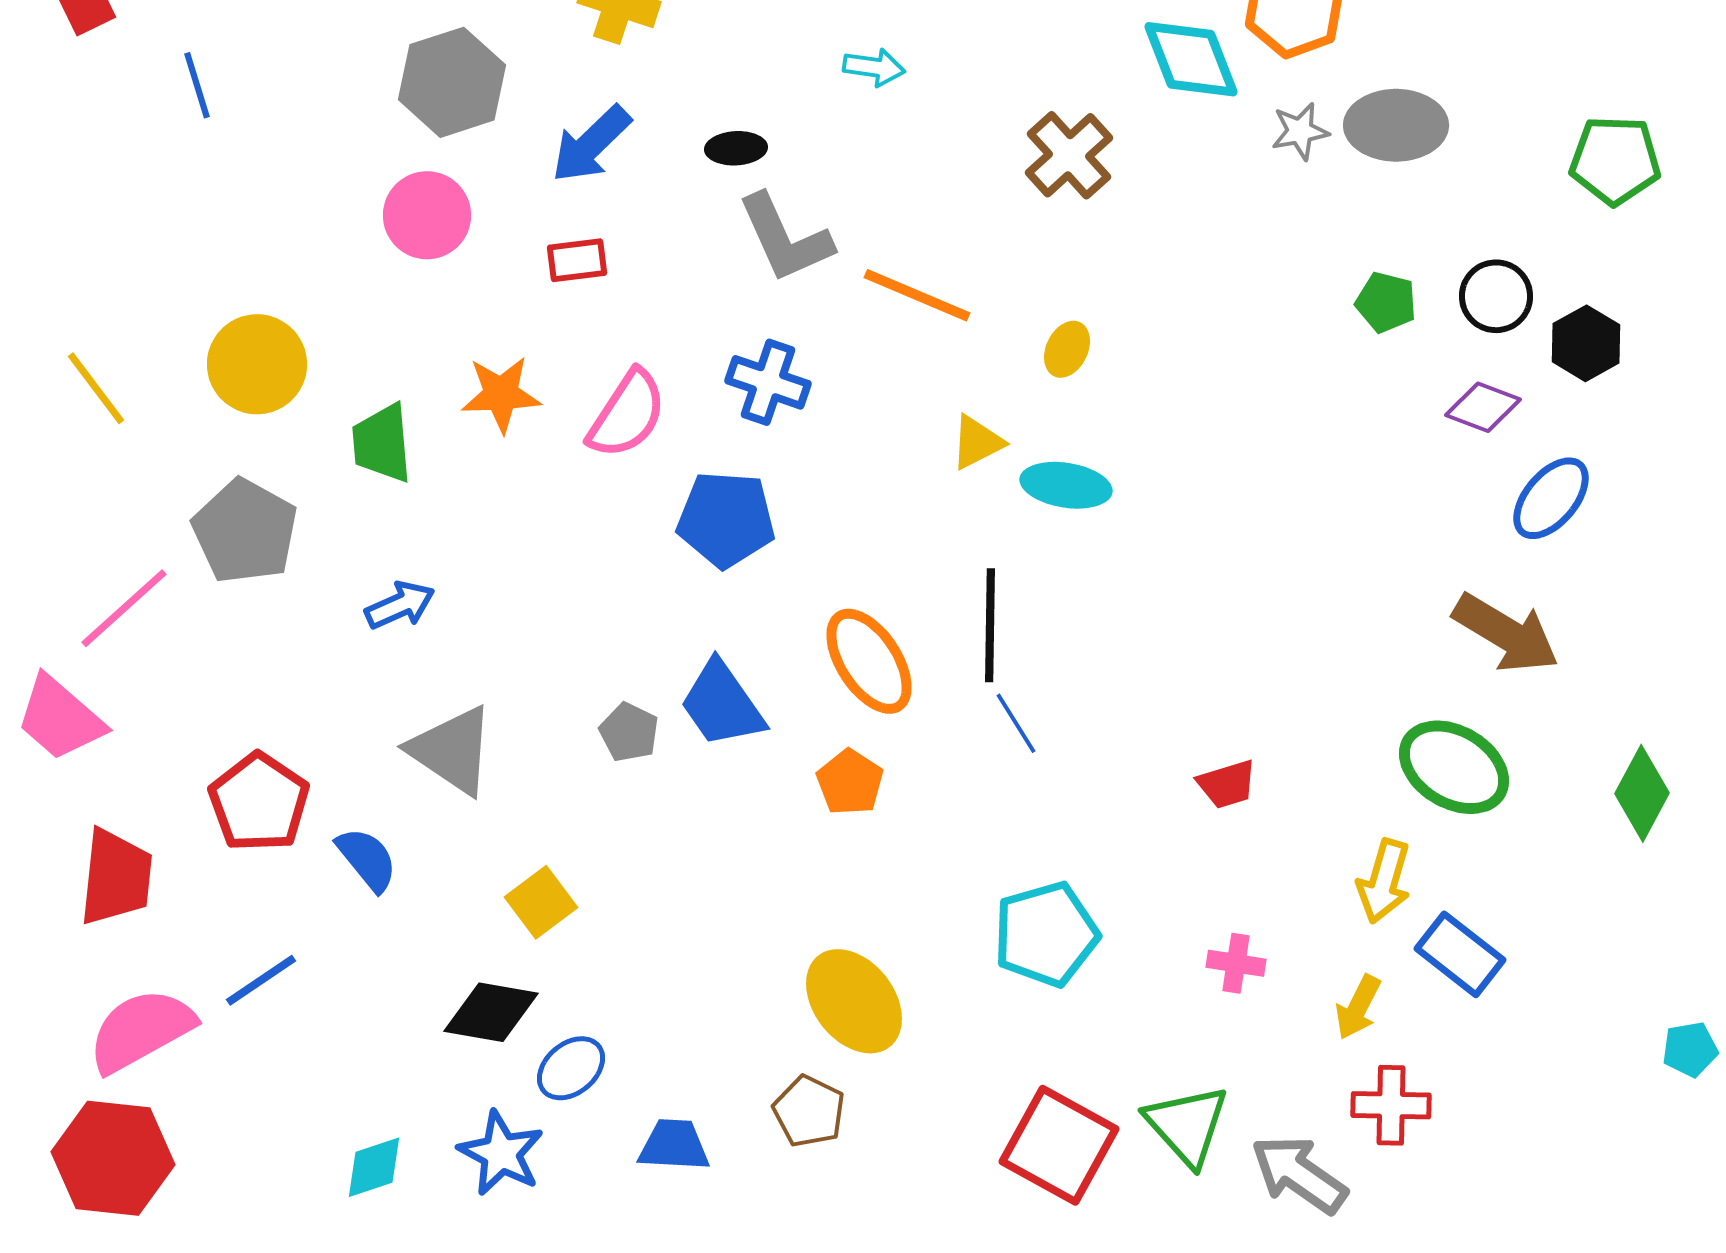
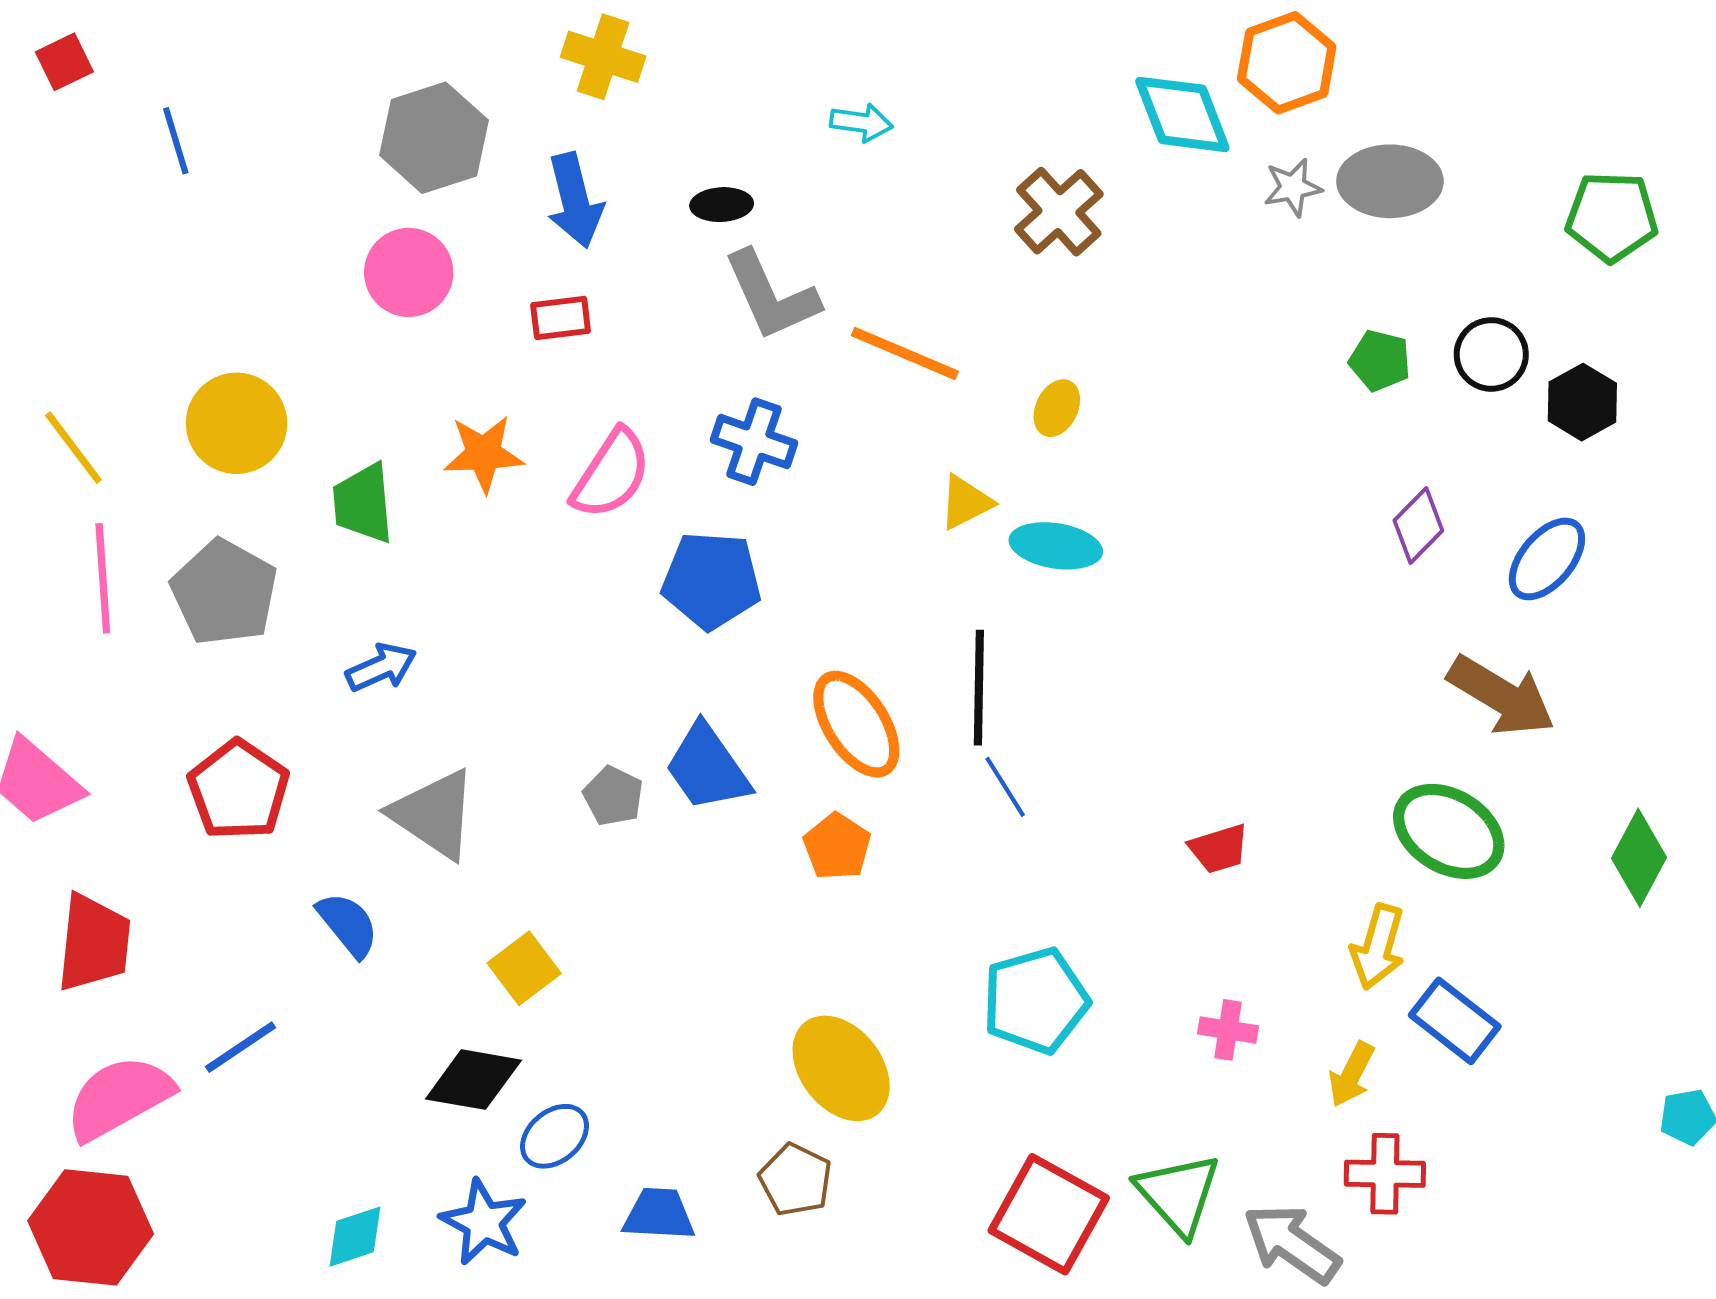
blue arrow: (591, 144) -> (575, 201), turned -60
purple diamond: (1483, 407) -> (1418, 526), moved, turned -66
pink line: (124, 608) -> (103, 578), moved, turned -52
red pentagon: (259, 802) -> (239, 790), moved

